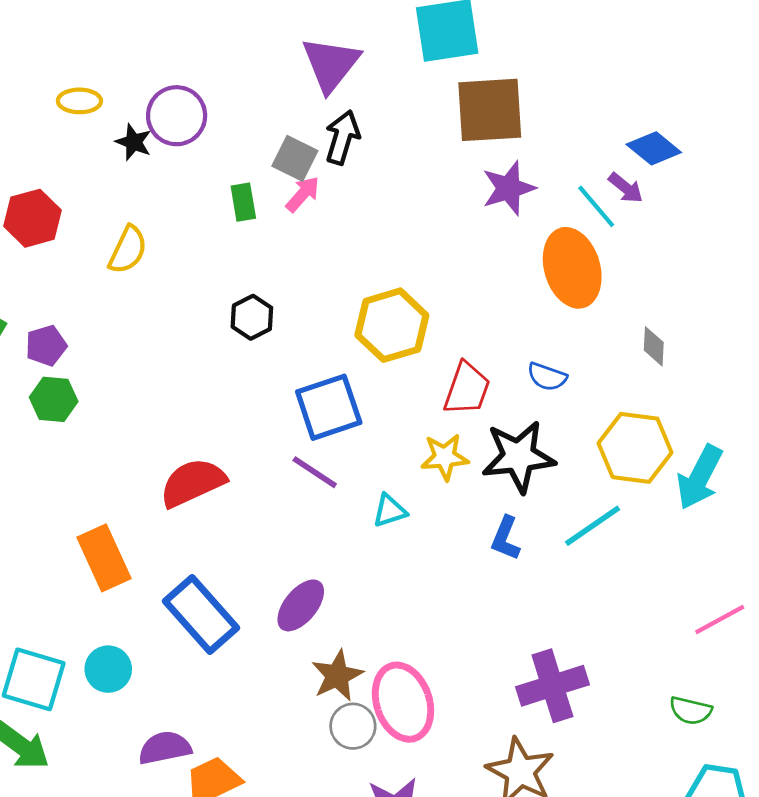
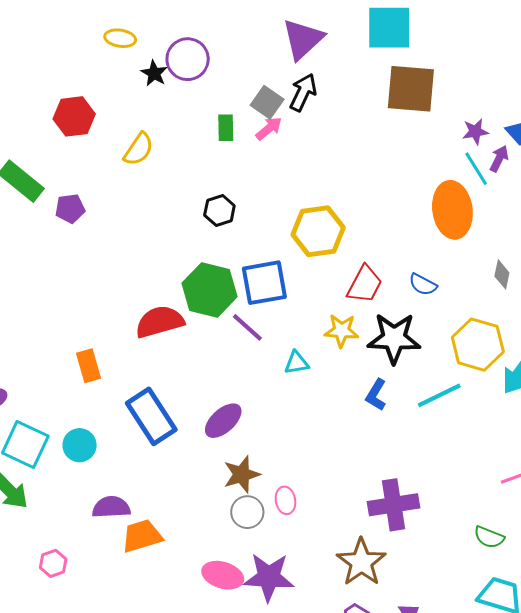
purple star: (509, 188) -> (475, 132), moved, size x0.7
purple arrow: (626, 188) -> (499, 159), turned -112
green hexagon: (54, 399) -> (210, 290), moved, size x1.6
orange rectangle: (104, 558) -> (88, 366), size x0.7
pink ellipse: (403, 702) -> (285, 500), size x0.5

